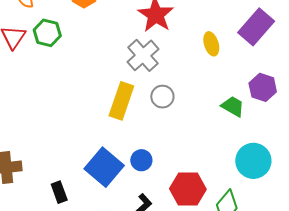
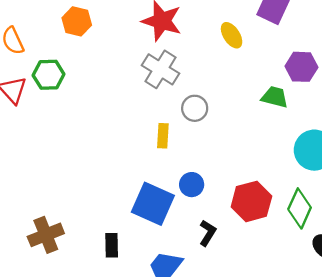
yellow rectangle: (121, 101) -> (163, 136), moved, size x0.6
black rectangle: (59, 192) -> (112, 245), turned 35

